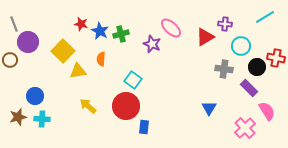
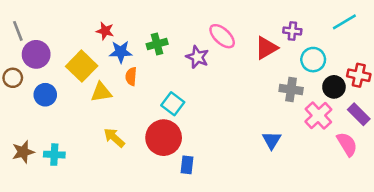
blue star: (100, 31) -> (121, 52), moved, turned -30
purple rectangle: (249, 88) -> (359, 114), moved
blue circle: (35, 96) -> (45, 95), moved
pink cross: (245, 128) -> (318, 116), moved

